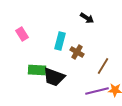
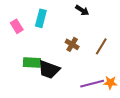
cyan rectangle: (60, 41) -> (41, 18), moved
brown line: (103, 66) -> (101, 46), moved

